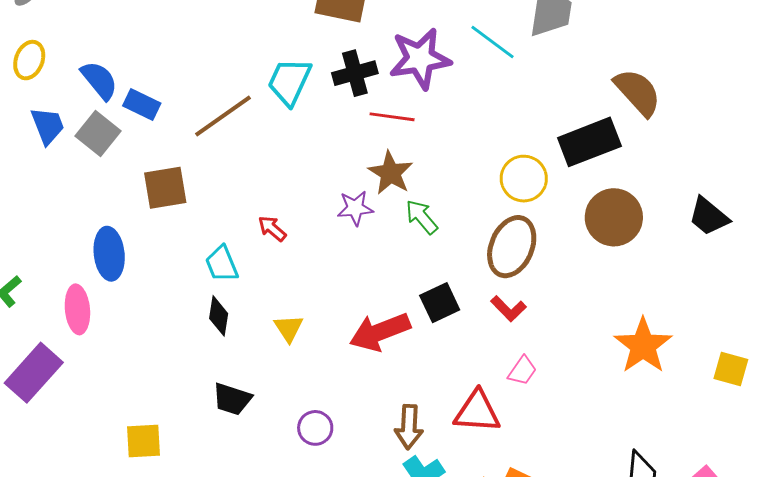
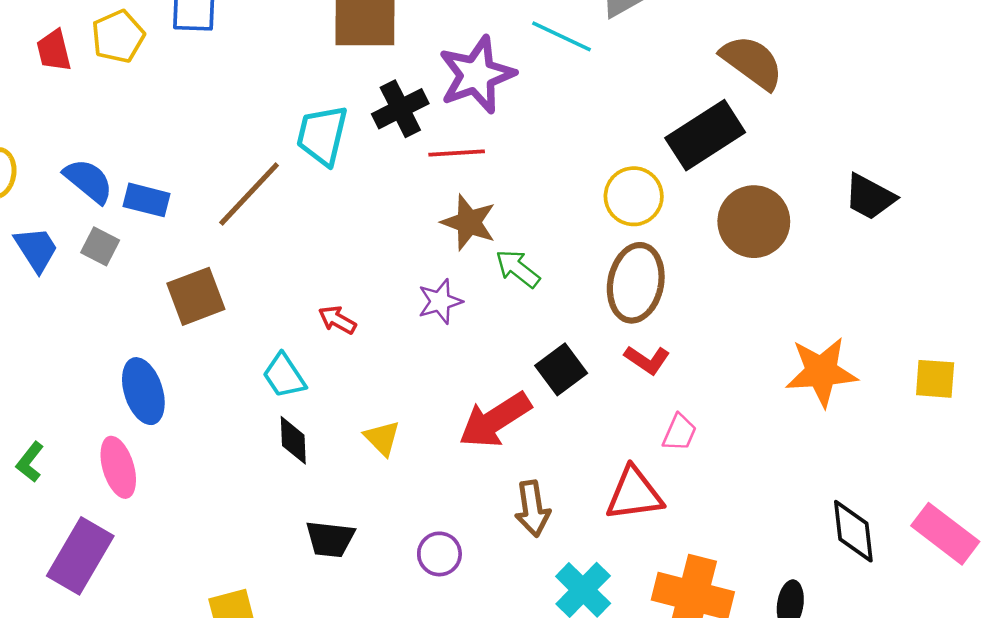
gray square: (98, 134) -> (100, 246), size x0.7
purple star: (355, 208) -> (440, 301), moved
orange star: (643, 346) -> (821, 372), turned -30
brown arrow: (409, 427) -> (532, 509), moved

